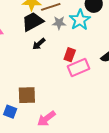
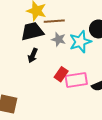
black arrow: (39, 44) -> (33, 55), turned -40
pink rectangle: (79, 68) -> (76, 80), moved

